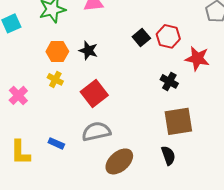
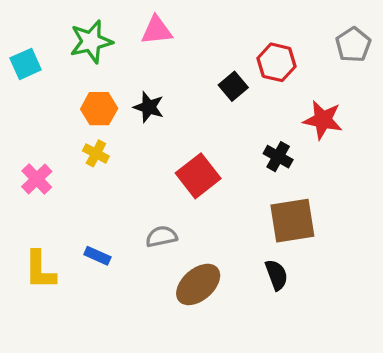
red hexagon: (168, 36) -> (276, 62), moved
red square: (94, 93) -> (198, 176), moved
gray semicircle: (96, 131) -> (161, 237), size x0.7

